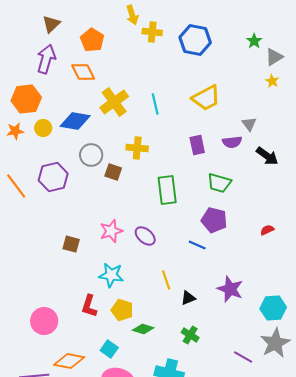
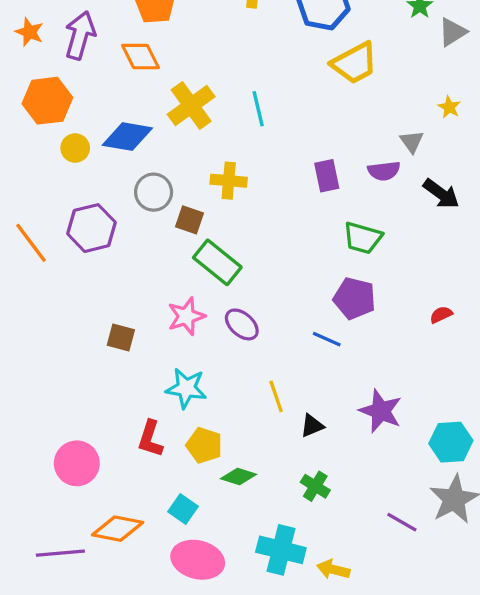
yellow star: (272, 81) -> (449, 107), moved
yellow trapezoid: (206, 98) -> (355, 63), moved
orange star: (15, 131) -> (29, 32), moved, turned 30
green rectangle: (167, 190) -> (217, 262), moved, turned -44

